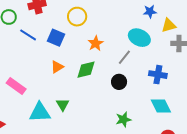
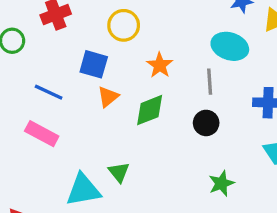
blue line: (28, 35) -> (49, 92), moved
gray line: (124, 57) -> (210, 82), turned -35
orange triangle: (57, 67) -> (108, 97), moved
pink rectangle: (16, 86) -> (42, 134), moved

